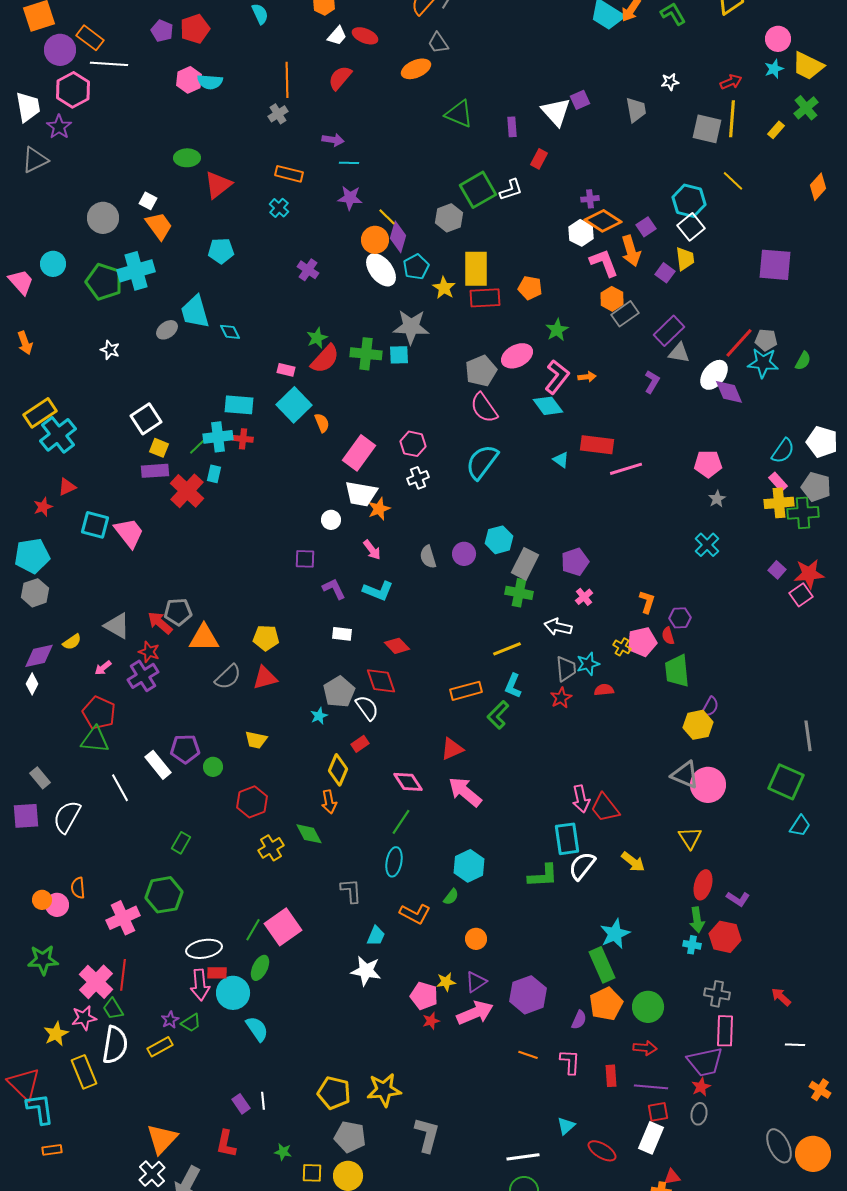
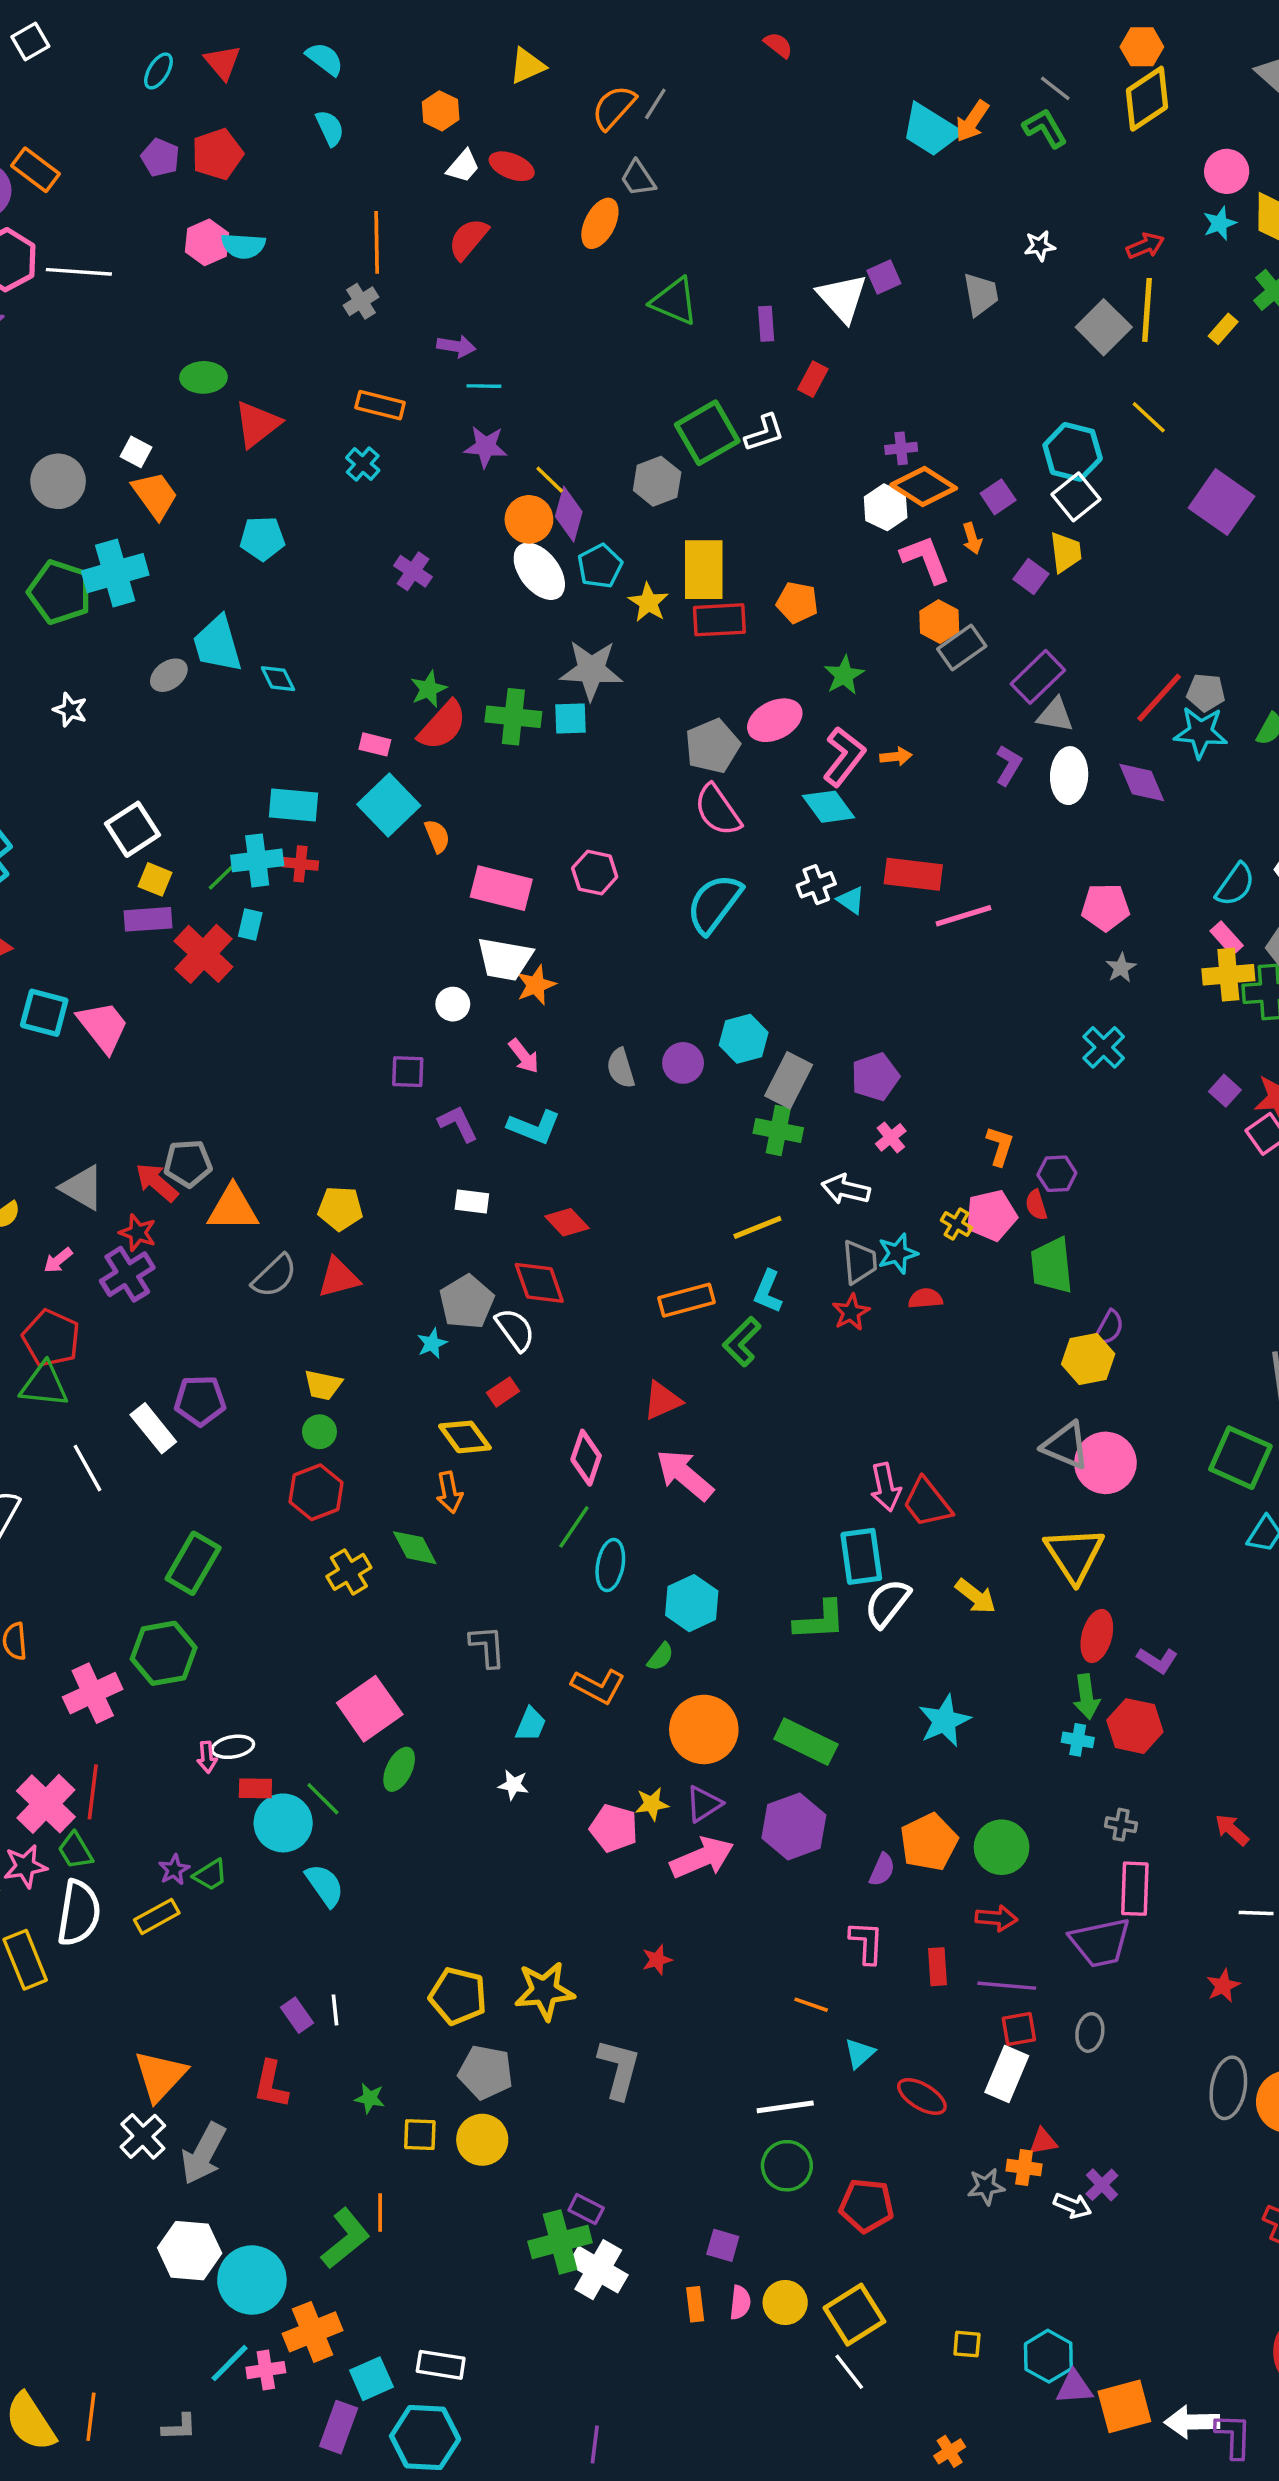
white line: (109, 64) -> (79, 272), moved
orange ellipse: (416, 69) -> (600, 223), turned -40
gray square: (707, 129) -> (1104, 327), turned 32
orange arrow: (631, 251) -> (972, 538), size x0.6
purple square: (775, 265) -> (1221, 502), moved, turned 30
white ellipse: (714, 375) -> (1069, 776), moved, turned -36
pink rectangle: (359, 453) -> (501, 888), turned 68
white cross: (418, 478) -> (816, 885), moved
green circle: (213, 767) -> (319, 1432), moved
yellow diamond: (338, 770) -> (465, 1437), turned -60
pink diamond: (408, 782) -> (586, 1458), turned 52
yellow triangle: (690, 838) -> (1074, 1555), size x1.5
green rectangle: (181, 843) -> (193, 1563), size x1.6
cyan ellipse: (394, 862) -> (610, 1565), moved
green line: (253, 930) -> (323, 1799), moved, turned -75
orange circle: (476, 939) -> (704, 1729), size x1.8
white ellipse: (204, 949) -> (233, 1747), size x0.7
green rectangle: (602, 965) -> (806, 1742), moved, turned -40
green ellipse: (260, 968) -> (399, 1769), moved
white star: (366, 971) -> (513, 1785), size x0.6
pink arrow: (200, 985) -> (207, 1757), moved, size x0.6
gray cross: (717, 994) -> (1121, 1825), size x0.7
red star: (431, 1021) -> (657, 1960), moved
orange line: (528, 1055) -> (811, 2005), moved
red star: (701, 1087) -> (1223, 1986), moved
gray ellipse: (779, 1146) -> (1228, 2088), turned 36

